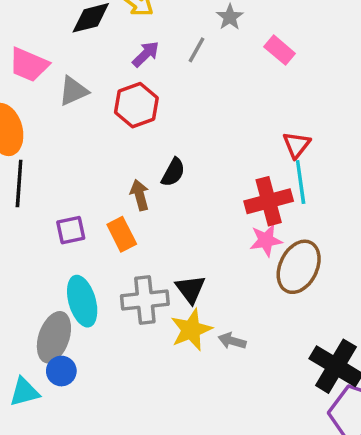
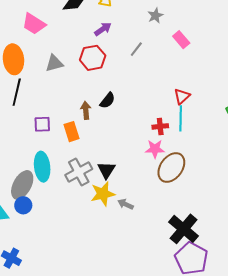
gray line: (196, 50) -> (136, 49), moved
gray triangle: (73, 91) -> (54, 63), moved
red cross: (269, 201) -> (160, 126), size x0.6
gray cross: (145, 300) -> (79, 172), turned -32

